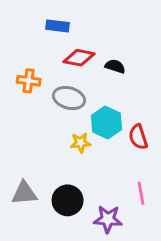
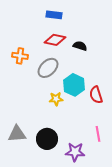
blue rectangle: (57, 26) -> (54, 15), moved
gray ellipse: (69, 98) -> (48, 68), turned -60

